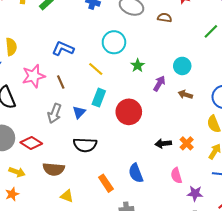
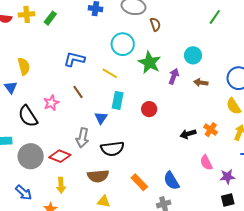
brown semicircle: (165, 18) -> (155, 24), moved, turned 72
green star: (138, 65) -> (150, 63), size x1.6
pink star: (34, 76) -> (51, 103), moved, size x0.7
red circle: (129, 112) -> (149, 109), size x0.6
gray arrow: (55, 113) -> (82, 138), moved
brown semicircle: (54, 169) -> (98, 176), moved
yellow arrow: (17, 172) -> (61, 185), moved, turned 77
blue semicircle: (136, 173) -> (171, 181), moved

